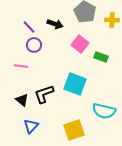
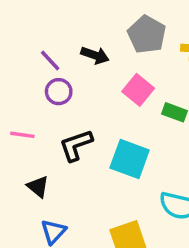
pink line: (21, 66) -> (22, 135), moved
black L-shape: (44, 94) -> (76, 145), moved

